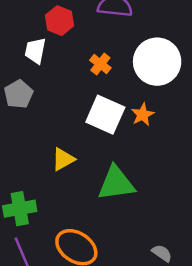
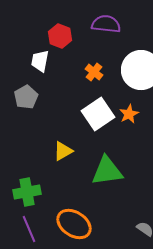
white square: (105, 115) -> (98, 114), turned 32

